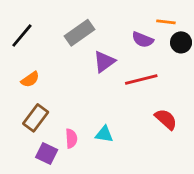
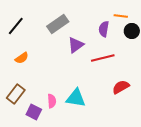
purple semicircle: (143, 40) -> (104, 29), turned 77
brown rectangle: (36, 118) -> (16, 94), moved
red semicircle: (166, 119) -> (121, 87), turned -72
cyan triangle: (104, 134) -> (76, 98), size x1.5

